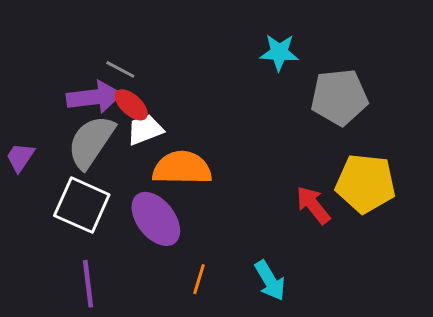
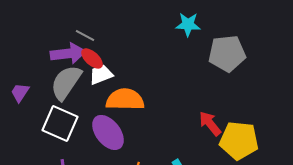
yellow pentagon: (366, 183) -> (239, 140), moved

